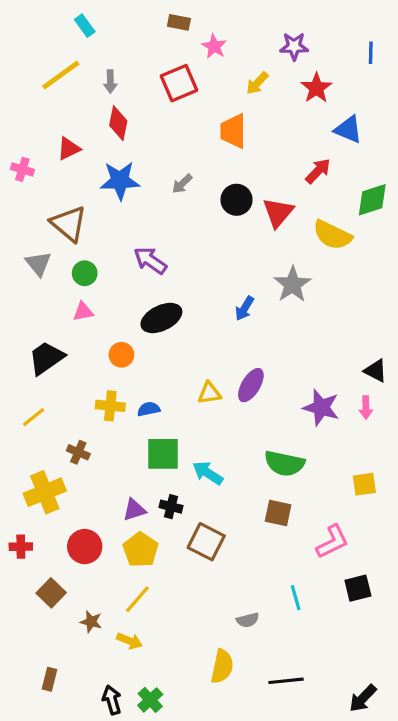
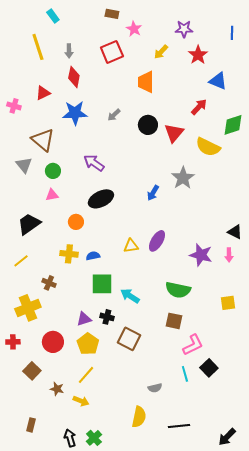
yellow line: (61, 75) -> (38, 47), turned -72
pink L-shape: (332, 542) -> (193, 345), moved
black square: (358, 588) -> (209, 368), moved, turned -30

